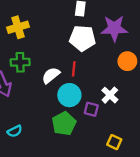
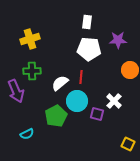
purple star: (114, 28) -> (118, 40), size x0.7
green pentagon: (64, 124) -> (56, 116), moved
yellow square: (114, 142) -> (128, 144), moved

